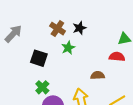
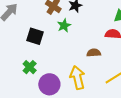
green cross: (42, 87) -> (30, 67), moved

